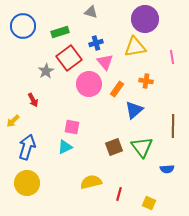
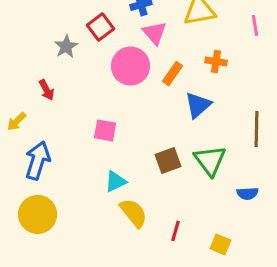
red square: (69, 58) -> (101, 27), size x0.7
cyan triangle: (65, 147) -> (116, 181), moved
yellow semicircle: (91, 182) -> (134, 213), turned 65

